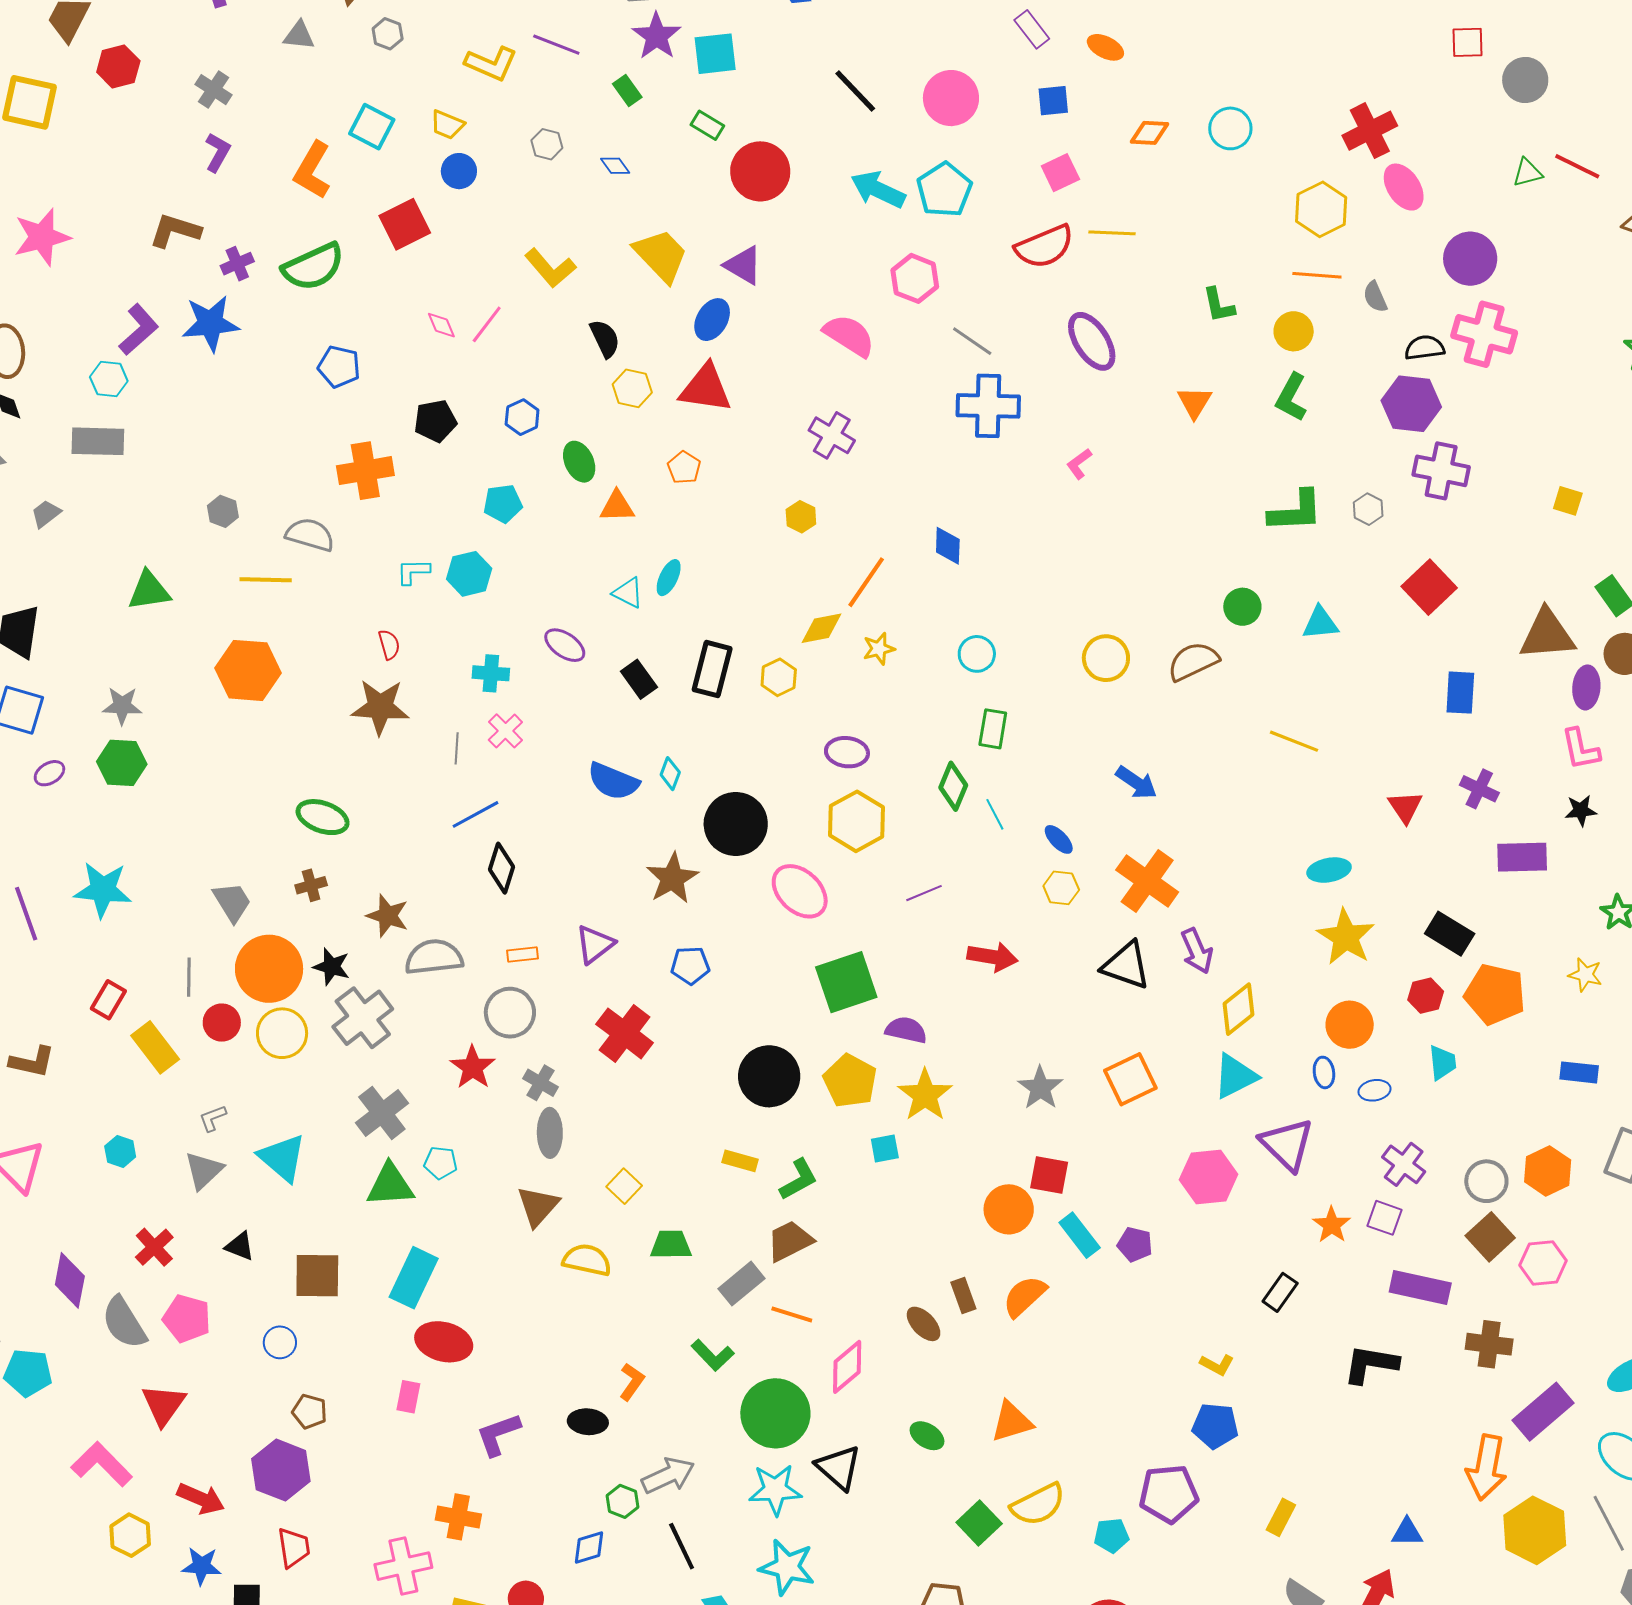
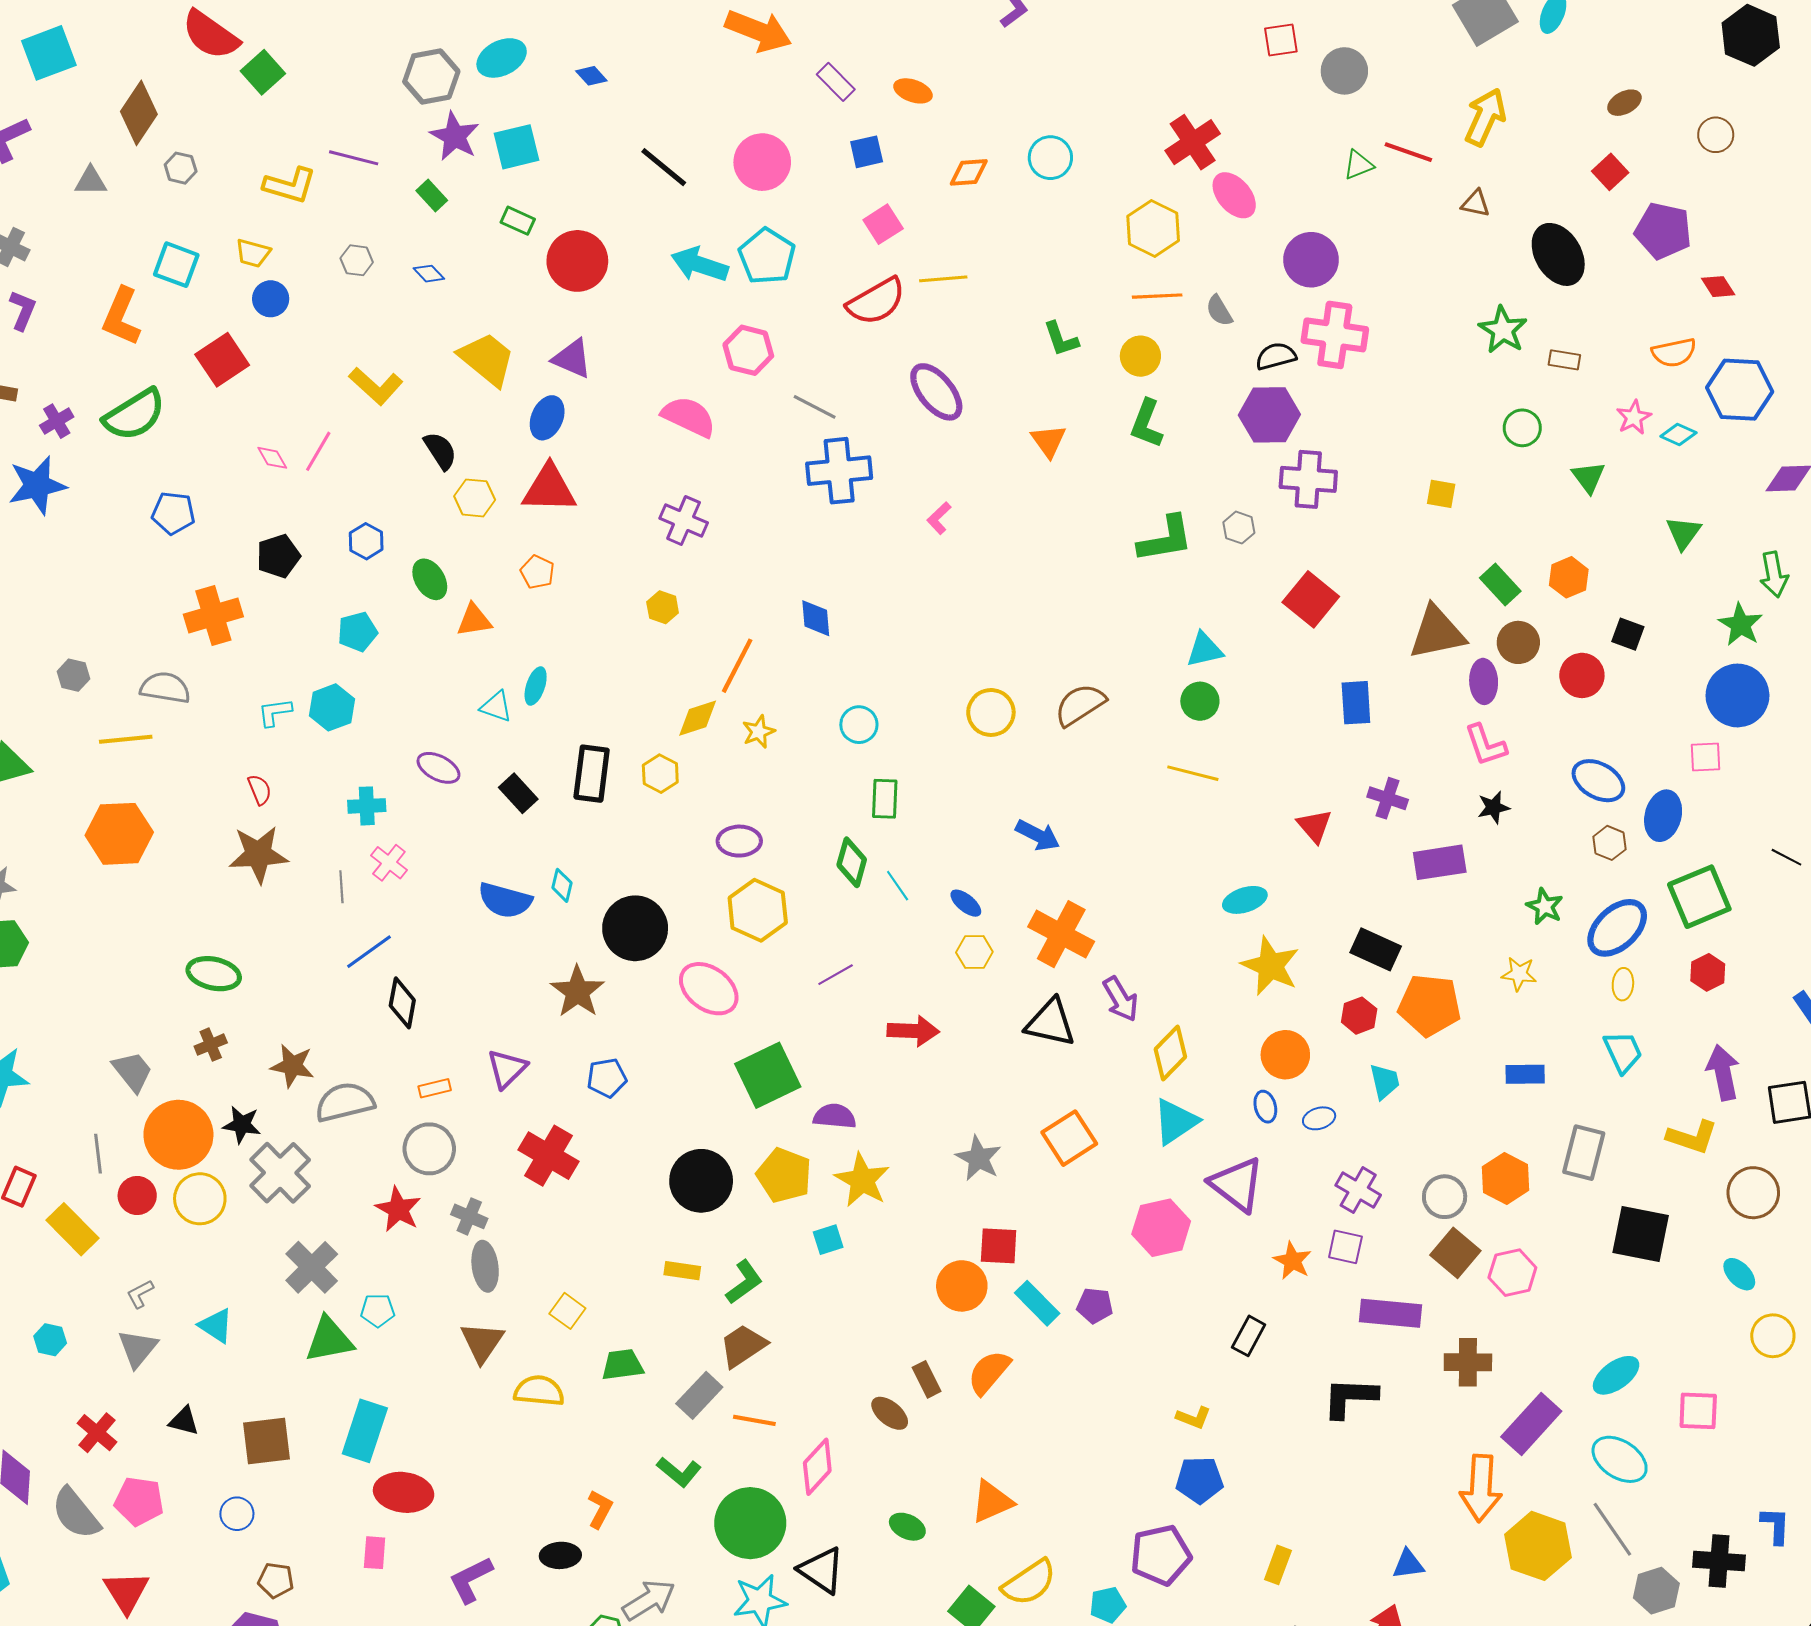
green circle: (1242, 607) -> (1200, 701), moved
cyan triangle: (282, 1158) -> (216, 1326), size x0.7

